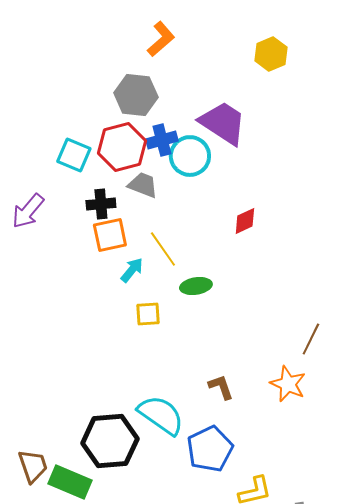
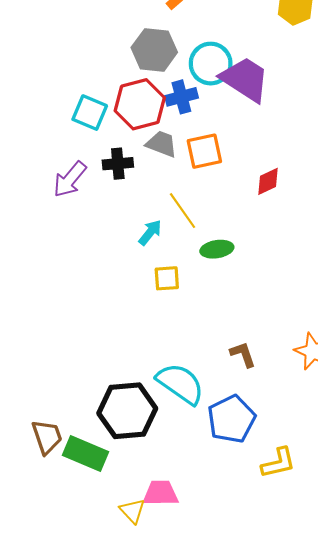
cyan circle: (190, 156) -> (211, 64), moved
purple arrow: (28, 211) -> (70, 179), moved
orange square: (110, 235) -> (204, 151), moved

